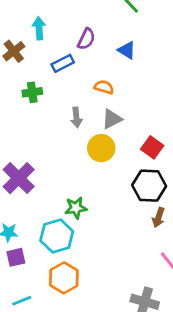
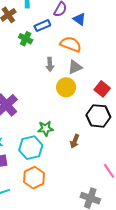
blue triangle: (127, 50) -> (79, 19), moved
orange semicircle: (104, 87) -> (71, 44), size x1.5
green cross: (32, 92) -> (26, 39), moved, turned 32
brown arrow: (158, 217) -> (75, 141), moved

